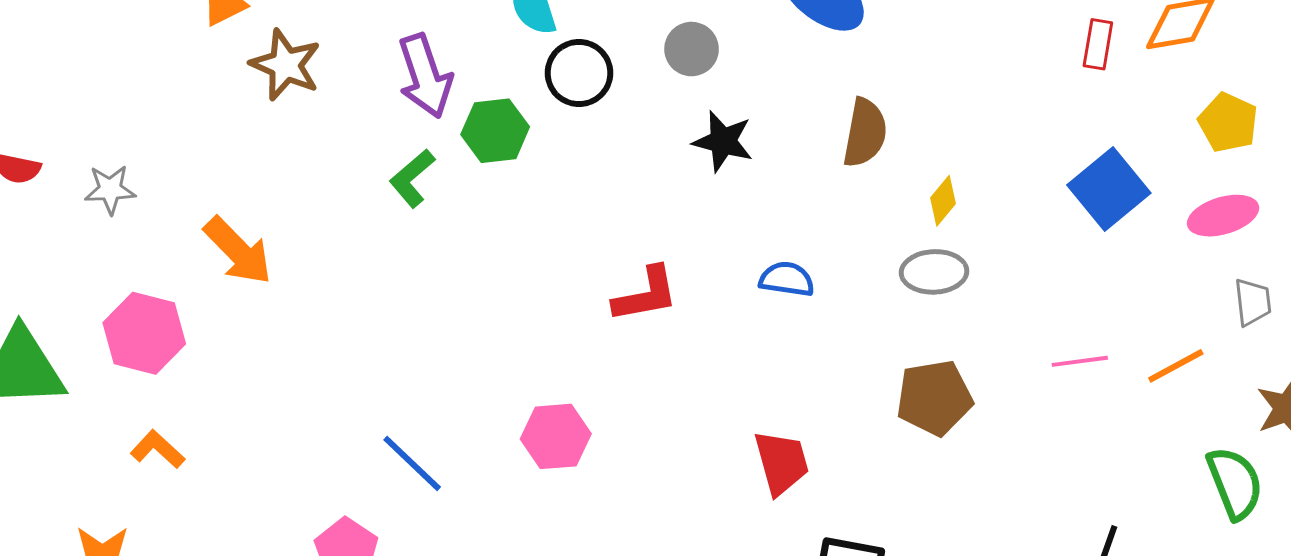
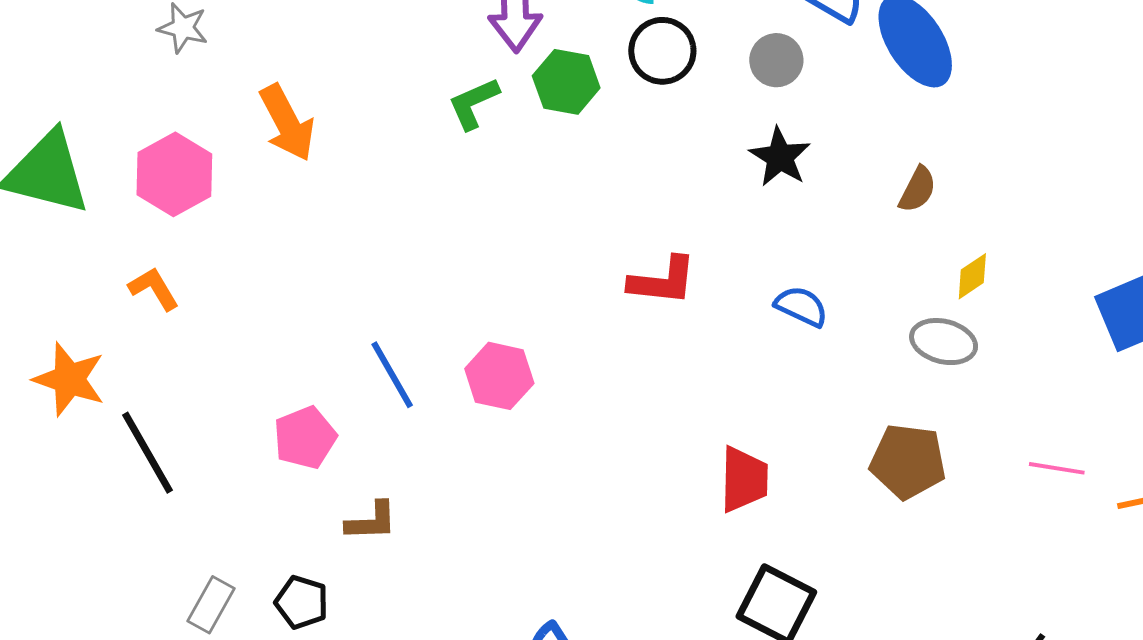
brown semicircle: (865, 133) -> (918, 189), size x0.7
pink hexagon: (556, 436) -> (499, 376), moved

